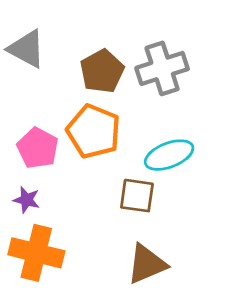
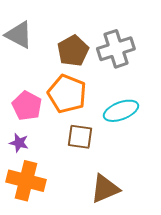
brown square: (137, 196) -> (80, 137), moved

